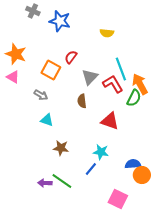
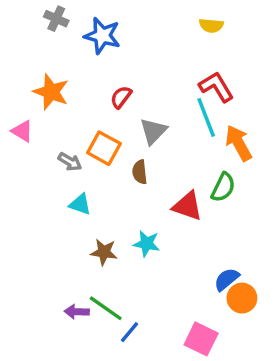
yellow semicircle: (107, 33) -> (211, 25), moved
orange star: (16, 54) -> (51, 92), moved
orange square: (51, 70) -> (104, 148), moved
red L-shape: (113, 84) -> (216, 87), moved
green semicircle: (134, 98) -> (223, 187), moved
cyan star: (101, 152) -> (147, 244), moved
blue semicircle: (133, 164) -> (227, 279), turned -35
blue line: (91, 169) -> (129, 332), moved

